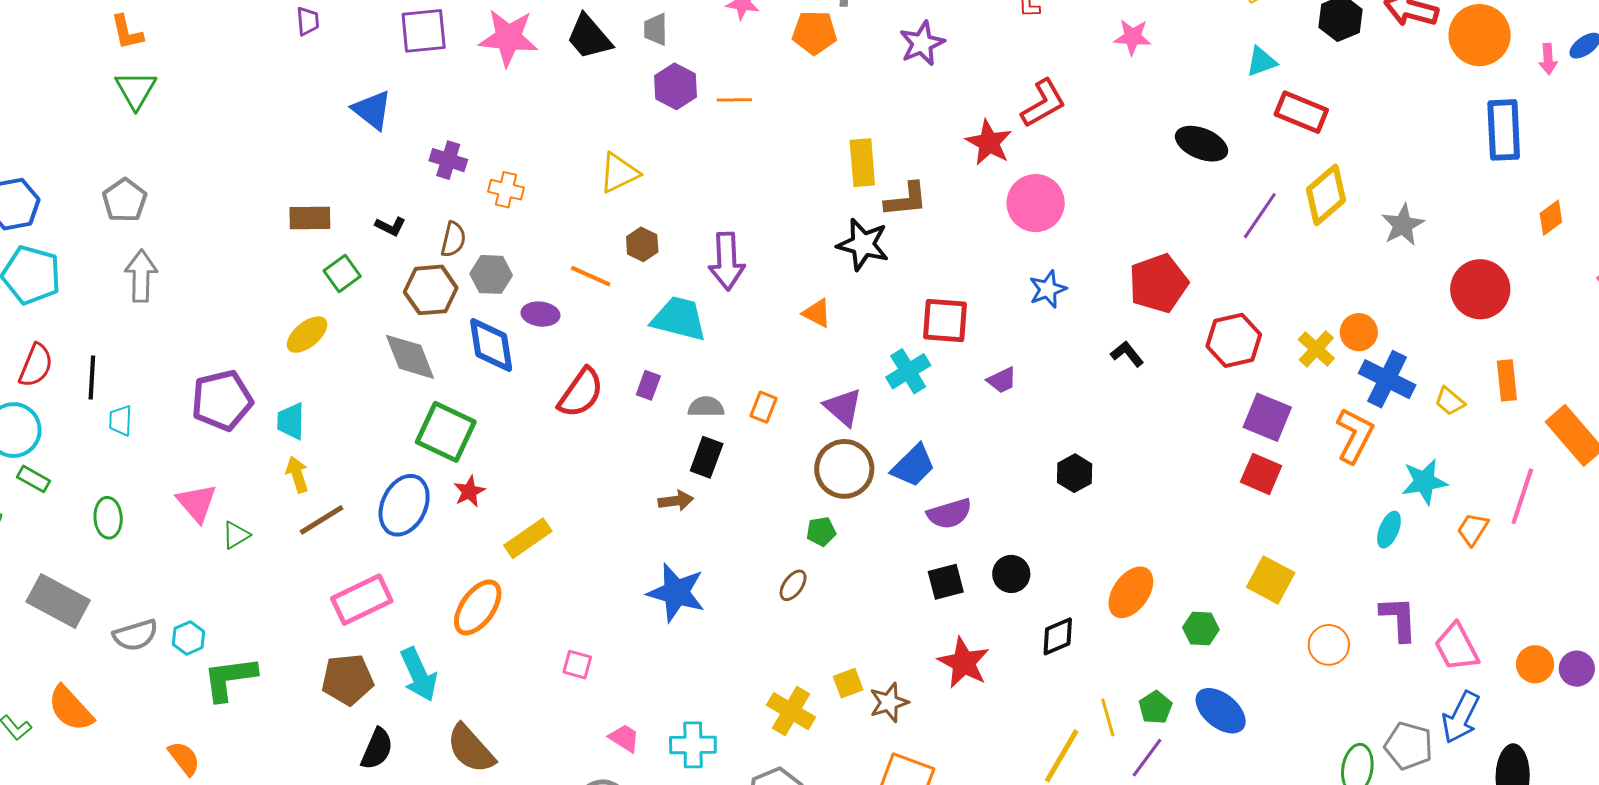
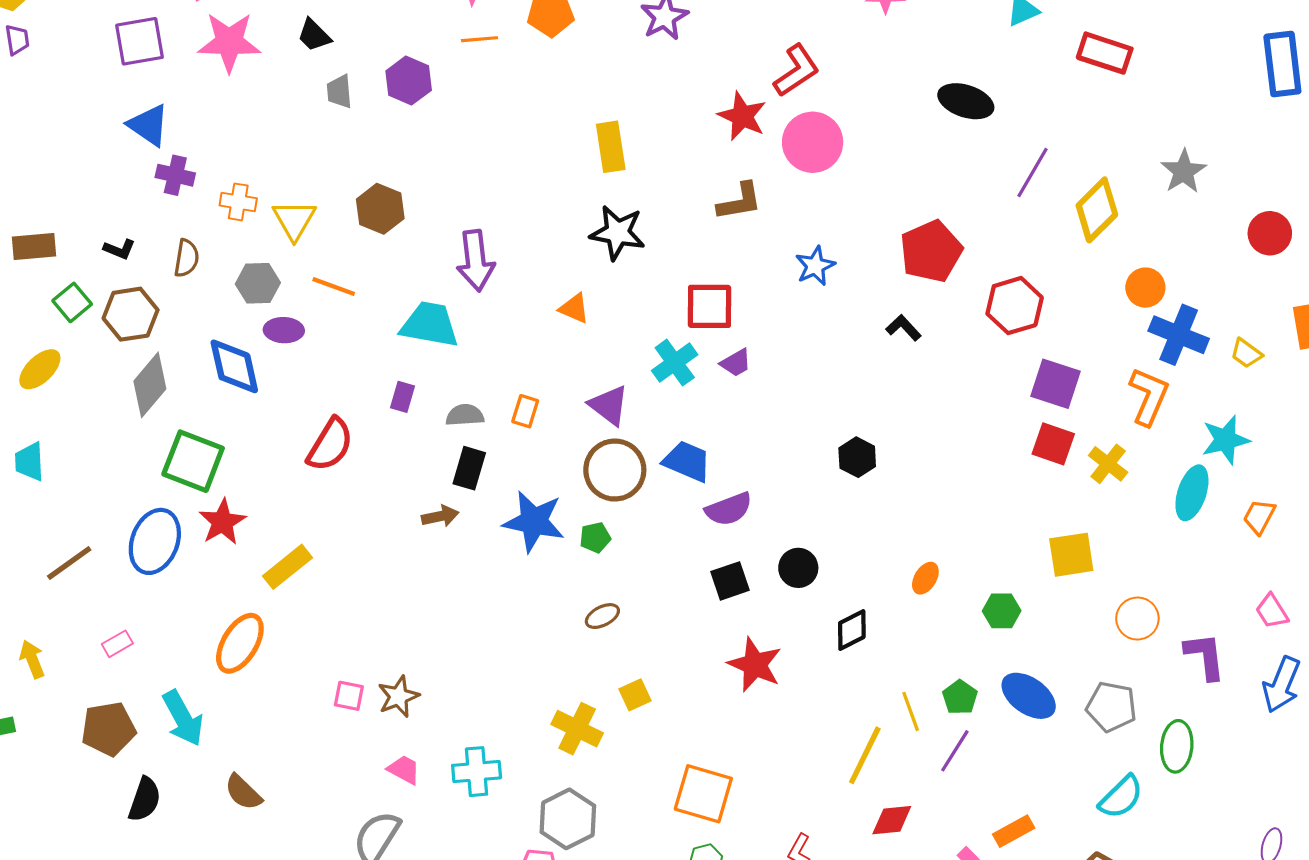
gray trapezoid: (656, 29) -> (339, 92), moved
black trapezoid: (589, 37) -> (314, 35), size x0.7
orange line: (734, 100) -> (480, 39), moved
blue triangle: (372, 110) -> (149, 125), moved
red rectangle: (1301, 112) -> (1105, 53), moved
yellow triangle: (619, 173) -> (294, 220), moved, turned -30
yellow diamond: (1326, 195) -> (1097, 210), moved
brown L-shape: (906, 200) -> (740, 201), moved
pink circle: (1036, 203) -> (813, 142), moved
brown hexagon: (642, 244) -> (380, 209), moved, size x1.4
gray hexagon: (491, 274) -> (258, 283), moved
red circle: (1480, 289) -> (1270, 233), size x0.7
brown hexagon: (431, 290) -> (131, 314), moved
yellow cross: (1316, 349) -> (1108, 464), moved
gray diamond: (410, 357) -> (150, 385), turned 66
purple trapezoid: (1002, 380) -> (736, 363), moved
red semicircle: (581, 393) -> (330, 445), moved
blue trapezoid: (913, 466) -> (687, 461), turned -108
yellow arrow: (297, 474) -> (32, 659), moved
red star: (469, 491) -> (222, 522), size x1.4
orange trapezoid: (1473, 529) -> (1259, 517), moved
cyan ellipse: (1389, 530) -> (1192, 493), size x1.4
yellow square: (1271, 580) -> (1071, 555), turned -33
brown ellipse: (793, 585) -> (602, 616), moved, turned 32
orange ellipse: (1131, 592) -> (925, 578), size x0.6
blue star: (676, 593) -> (534, 521), moved
pink rectangle: (362, 600) -> (117, 644), size x0.5
purple L-shape: (1399, 619) -> (1205, 656), moved
pink trapezoid: (1457, 647) -> (1272, 611), size x0.7
brown star: (889, 702) -> (398, 696), moved
gray pentagon: (1409, 746) -> (1111, 707), moved
brown semicircle: (471, 749) -> (243, 792), size x0.7

